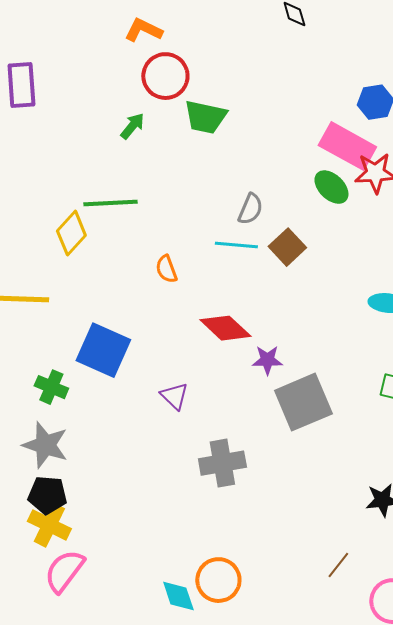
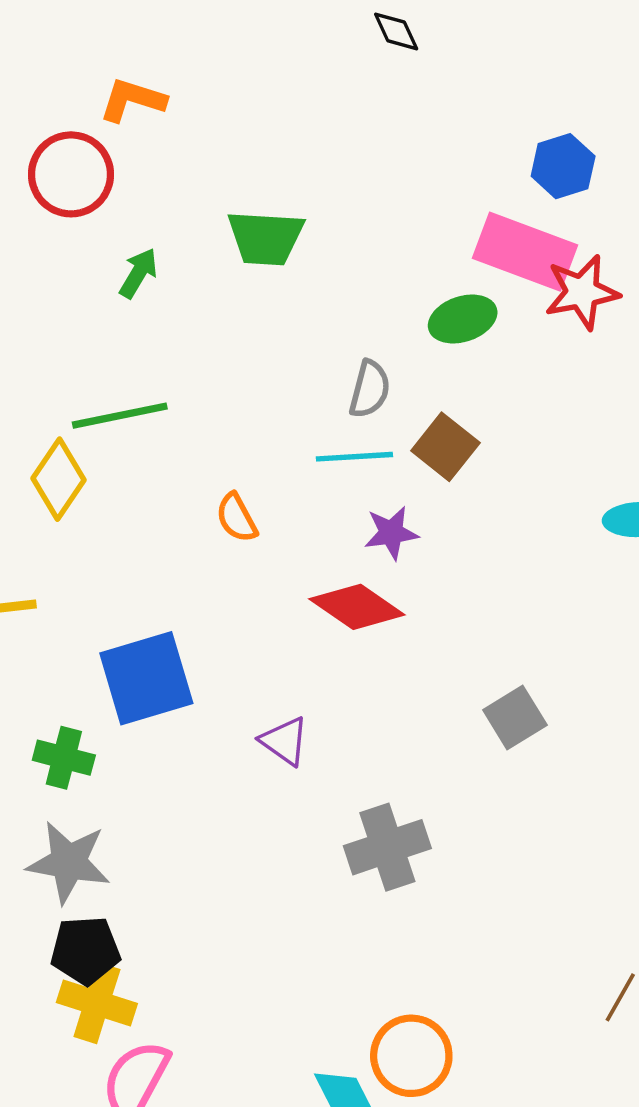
red circle: (165, 76) -> (71, 174), moved
green ellipse: (331, 187) -> (463, 319), moved, turned -54
blue square: (103, 350) -> (146, 678), turned -32
purple star: (267, 360) -> (391, 533), moved
gray square: (303, 402) -> (515, 717), size x0.6

